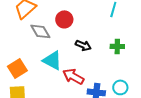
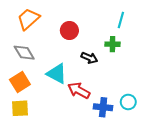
gray diamond: (40, 31) -> (24, 53), moved
green cross: (117, 46) -> (112, 44), moved

